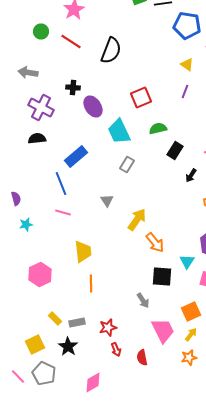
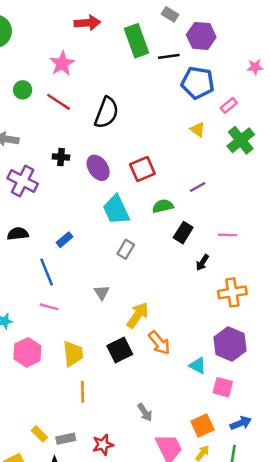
purple line: (185, 92) -> (198, 187), moved, turned 40
purple ellipse: (93, 106) -> (98, 168), moved
black semicircle: (37, 138) -> (18, 234), moved
blue rectangle: (76, 156) -> (65, 240), size x0.6
cyan triangle: (187, 262) -> (198, 366), turned -35
pink hexagon: (40, 274) -> (27, 352), moved
black square: (162, 276) -> (120, 350), moved, turned -30

